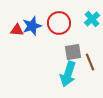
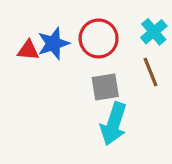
gray square: (73, 52) -> (105, 87), moved
brown line: (90, 62) -> (150, 72), moved

